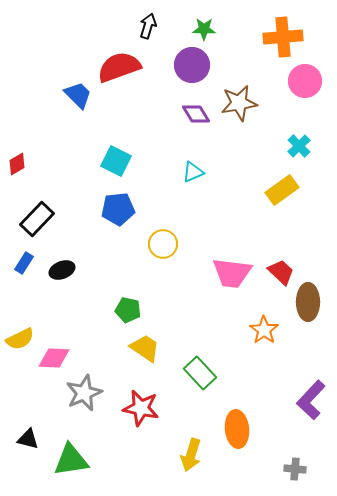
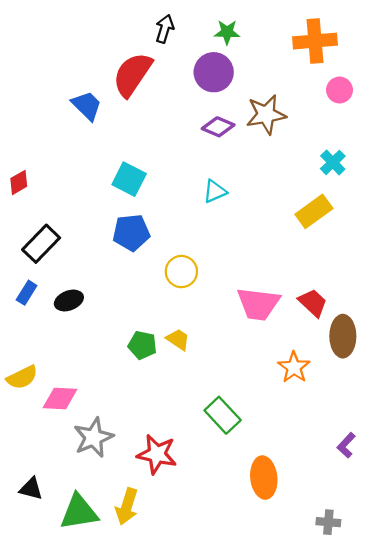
red semicircle: (119, 67) -> (132, 74), turned -36
pink circle: (305, 81) -> (340, 90), size x0.7
purple diamond: (196, 114) -> (218, 127), turned -36
yellow trapezoid: (145, 348) -> (178, 339), moved, size x0.7
purple L-shape: (311, 400) -> (346, 445), size x0.6
yellow arrow: (191, 455) -> (127, 507), moved

